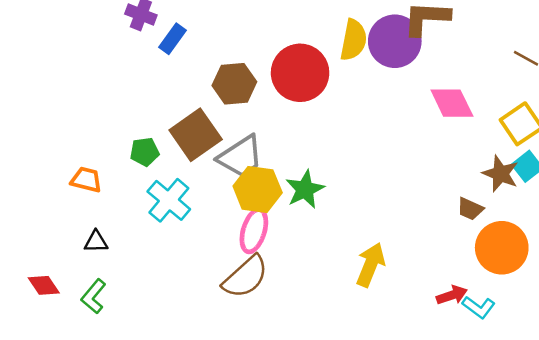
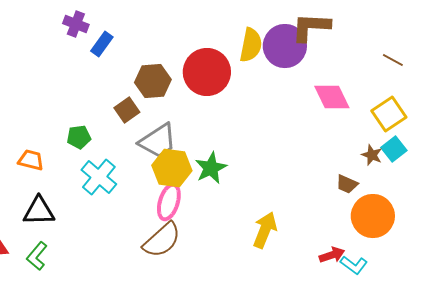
brown square: (196, 135) -> (127, 110), moved, size x0.6
brown star: (500, 174) -> (372, 155), size x0.7
black triangle: (96, 242) -> (39, 211), size x1.6

